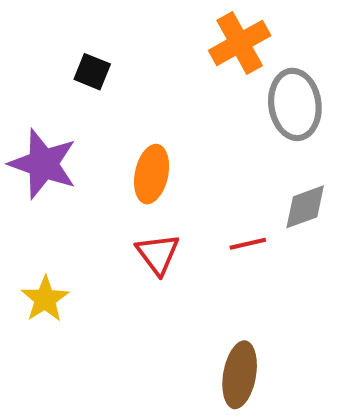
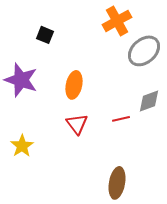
gray ellipse: (295, 104) -> (144, 51), turned 56

